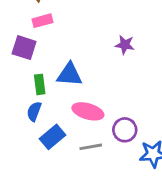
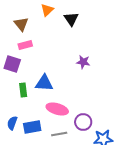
blue semicircle: (34, 111) -> (12, 123), moved
blue rectangle: (52, 137) -> (32, 127), turned 30

